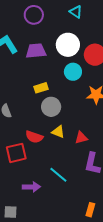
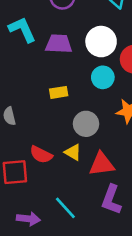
gray circle: (51, 107) -> (86, 124), moved
red triangle: (81, 138) -> (102, 164), size x1.5

